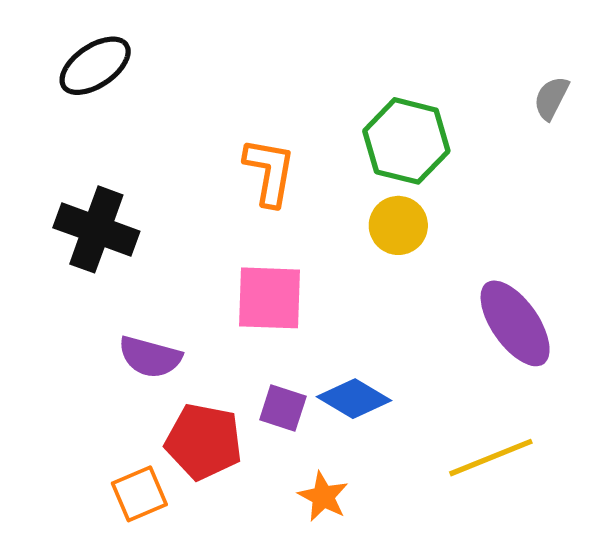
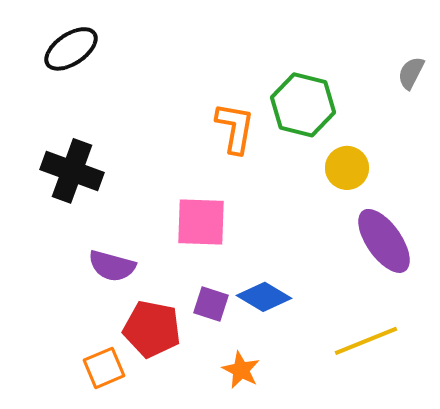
orange L-shape: (270, 172) -> (235, 128), moved
yellow circle: (398, 225) -> (347, 168), moved

